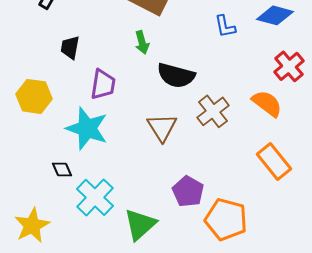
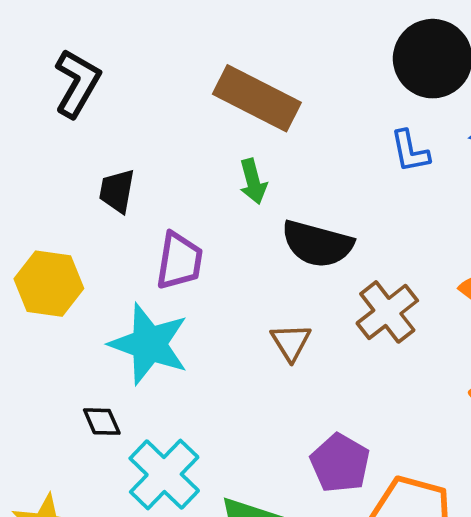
brown triangle: (162, 127) -> (291, 342), size x0.7

